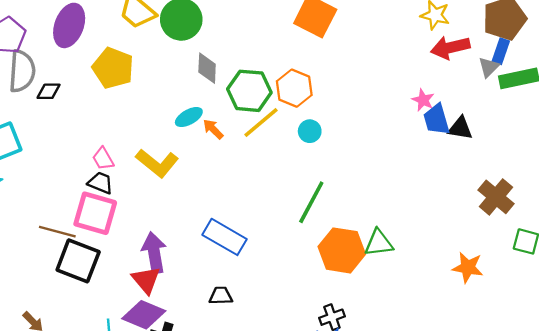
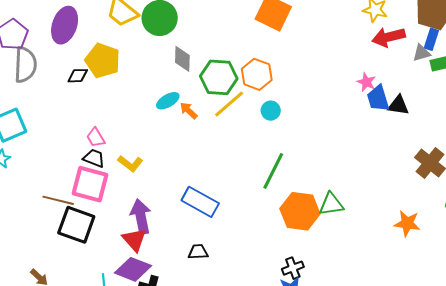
gray triangle: (489, 67) -> (421, 53), turned 30
black diamond: (49, 91) -> (78, 76), moved
yellow L-shape: (157, 163) -> (130, 163), moved, size x0.7

